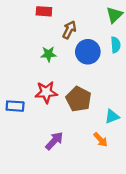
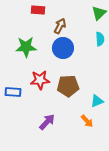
blue circle: (88, 52) -> (63, 48), moved
green star: (49, 54) -> (26, 47), moved, size x1.5
brown pentagon: (79, 99) -> (68, 86), turned -30

